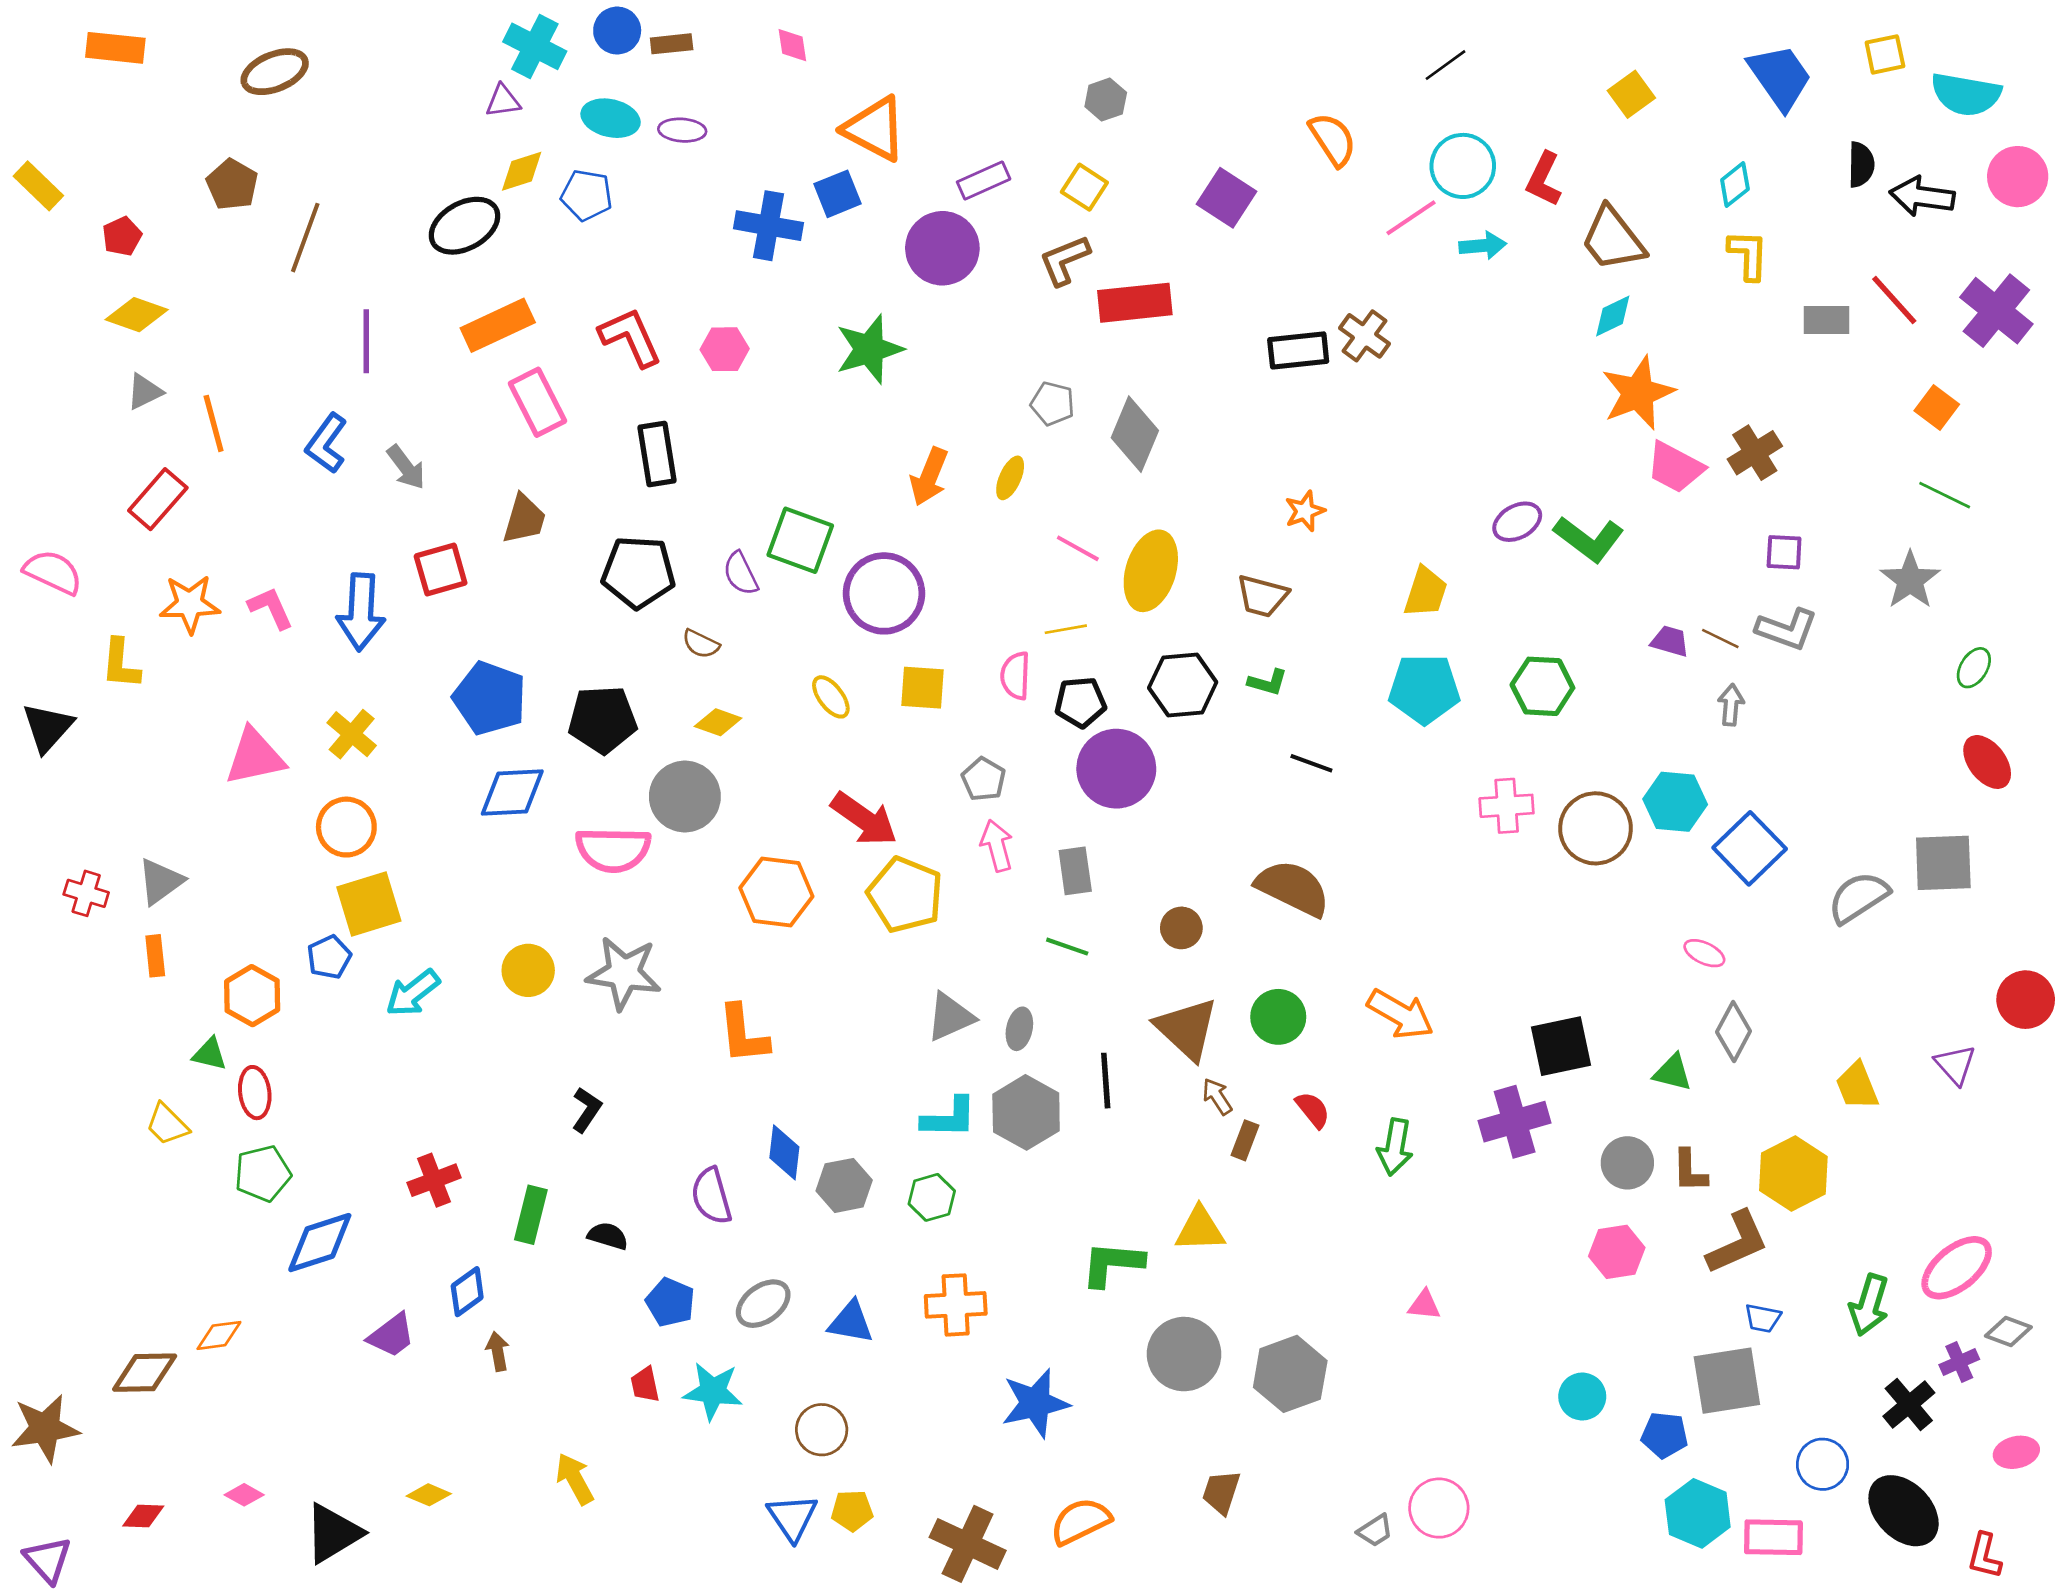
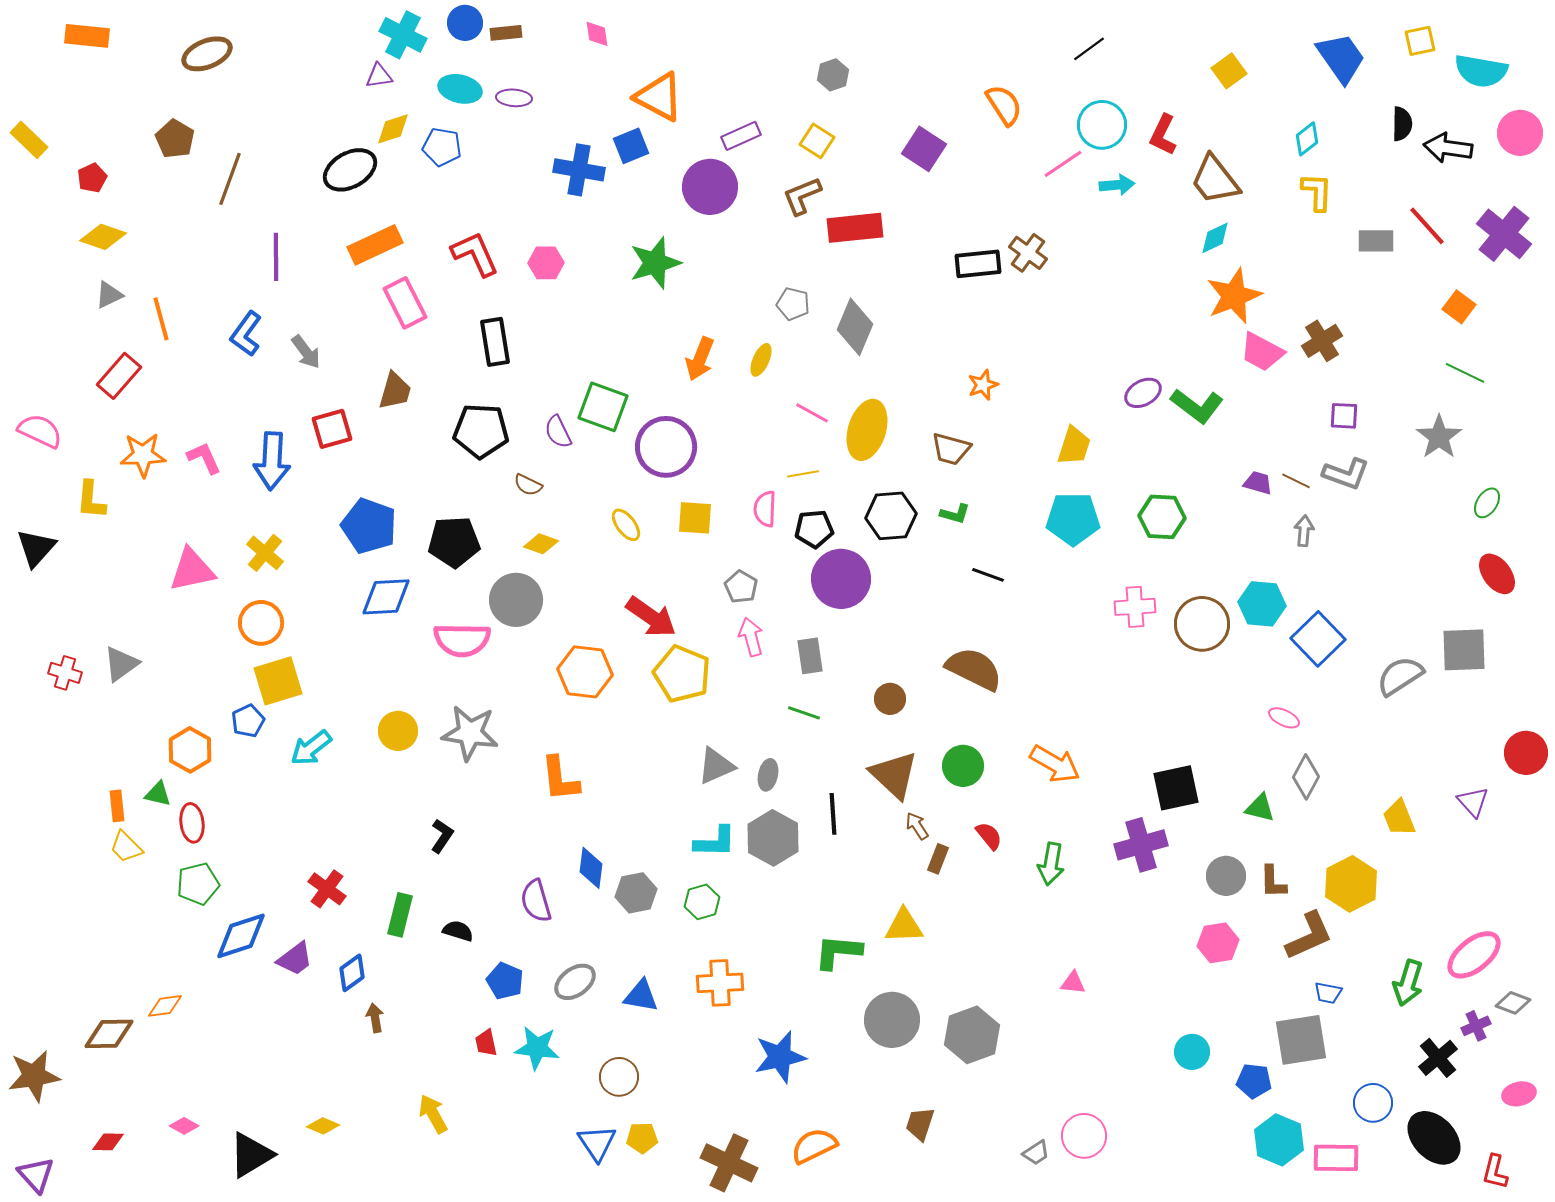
orange rectangle: (155, 956) -> (117, 806), moved
red cross: (434, 1180) -> (327, 889), turned -33
purple trapezoid: (391, 1335) -> (295, 959), moved

